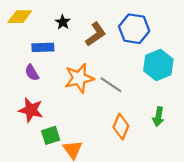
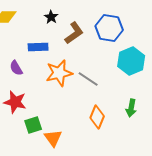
black star: (63, 22) -> (51, 17), moved
blue rectangle: (43, 47) -> (38, 47), moved

